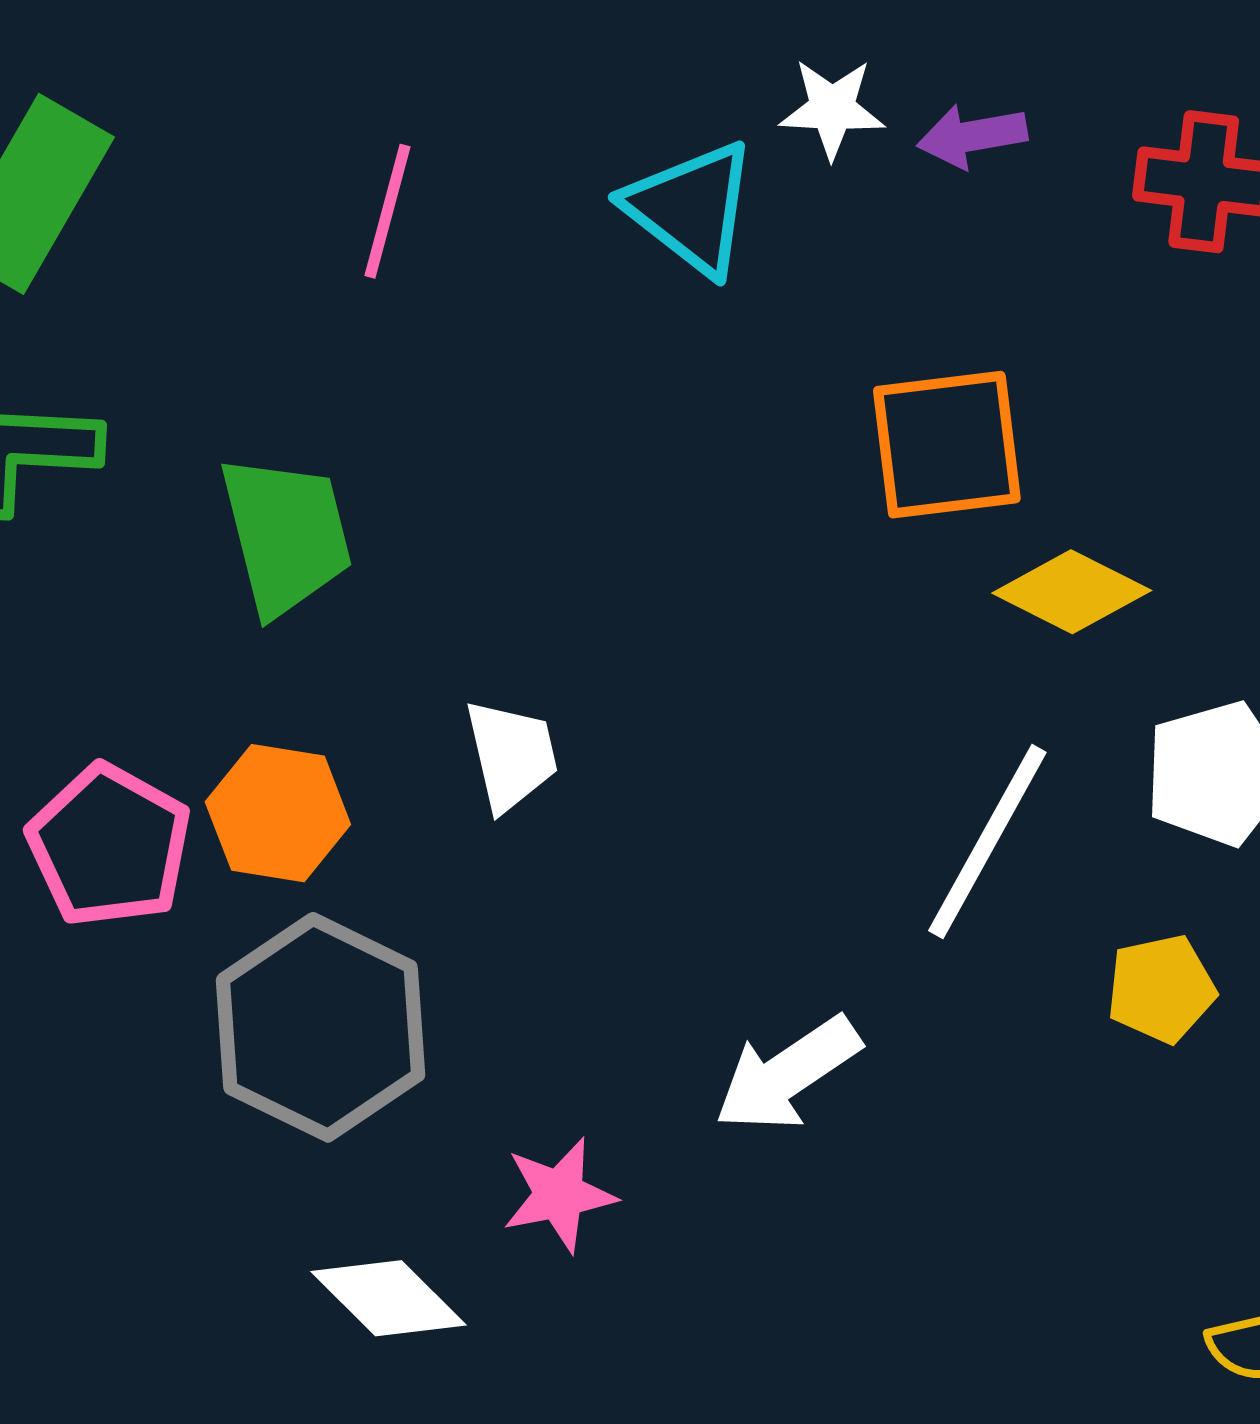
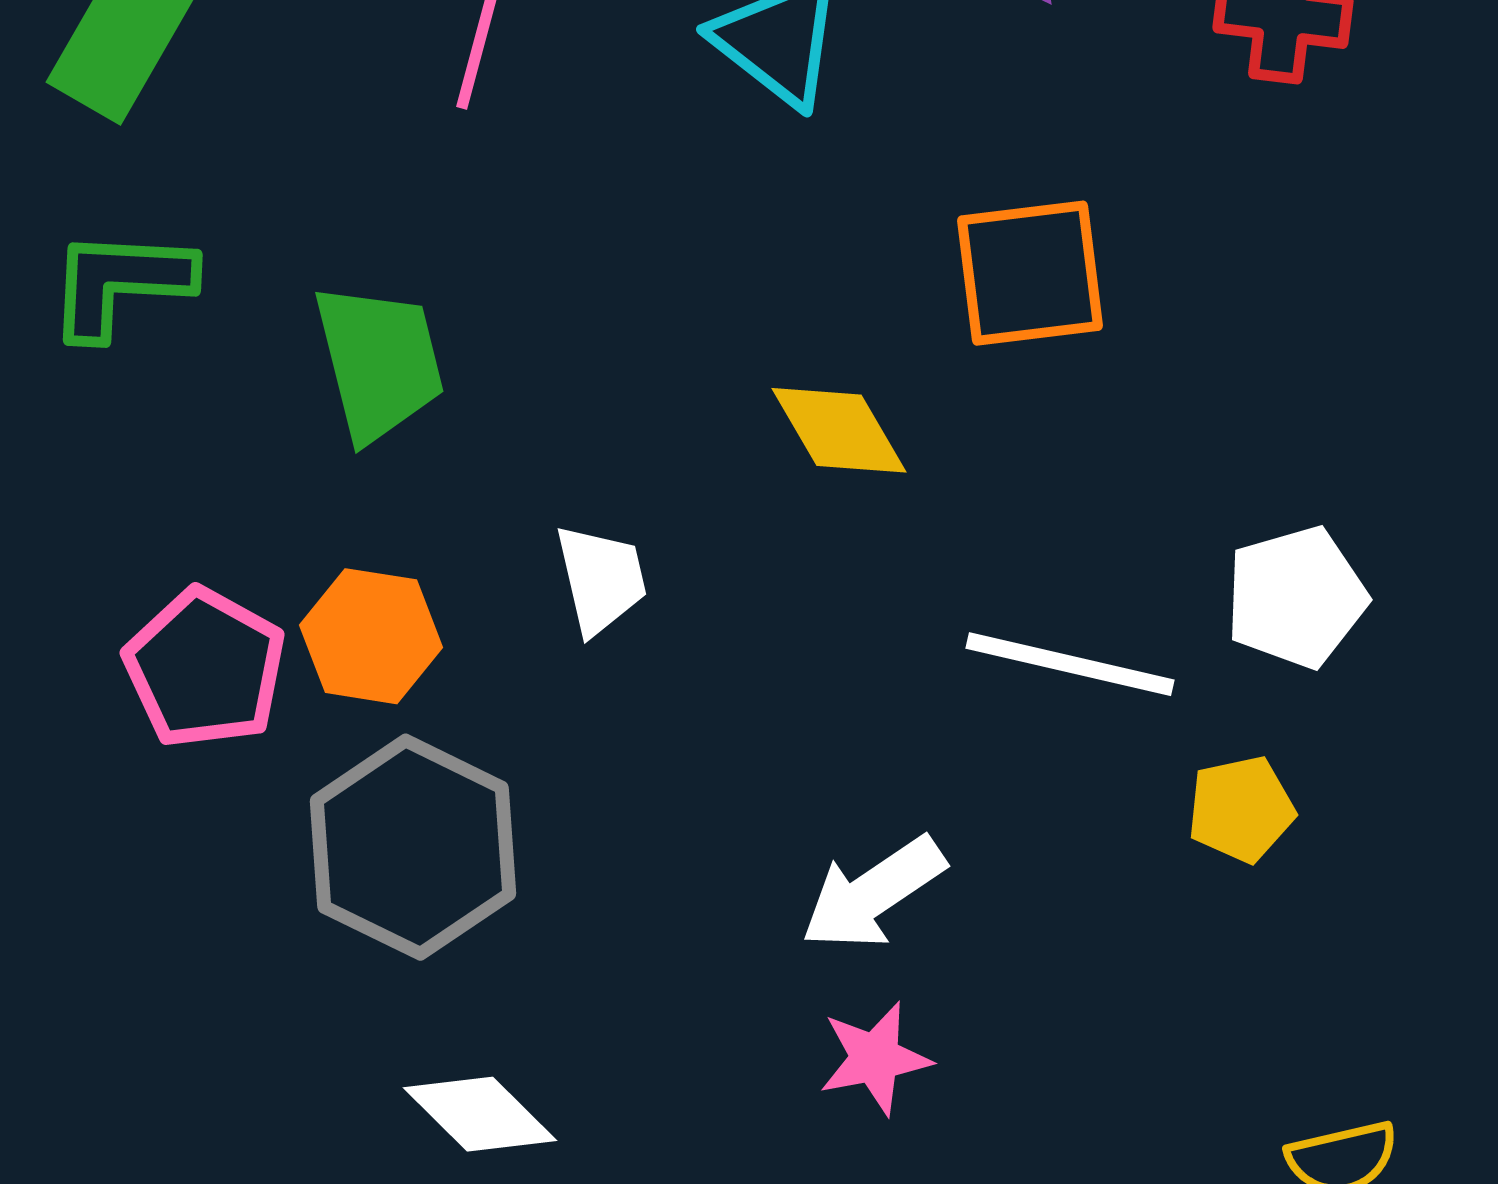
yellow diamond: (1072, 592) -> (839, 430), moved, turned 33
white line: (987, 842) -> (1070, 664), turned 74
pink star: (559, 1195) -> (875, 1058), moved

